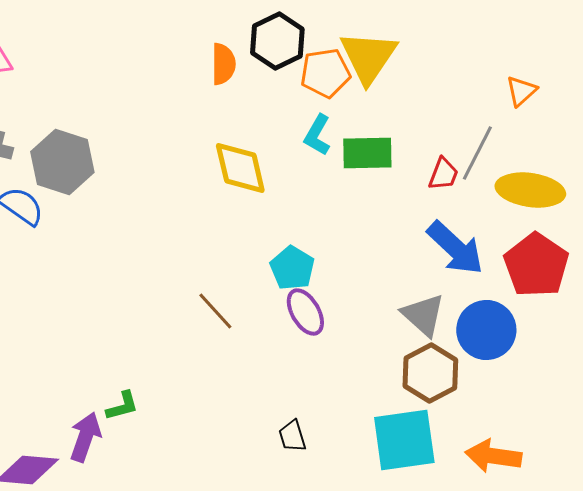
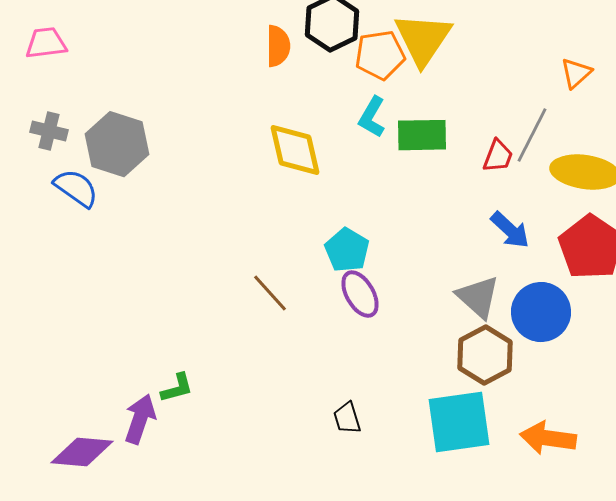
blue arrow: (455, 248) -> (510, 230), size x0.7

